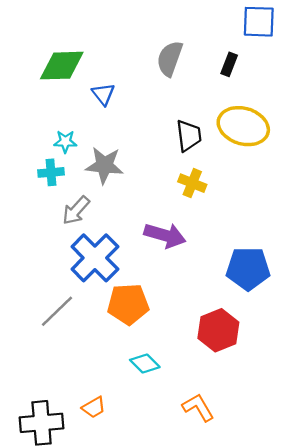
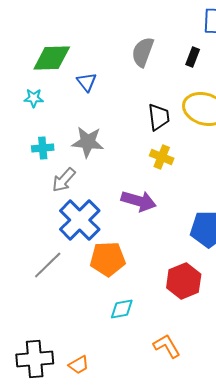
cyan star: (65, 142) -> (34, 98), moved
cyan diamond: (145, 363) -> (122, 309), turned -55
orange trapezoid: (94, 407) -> (79, 365), moved

